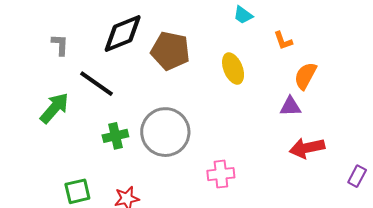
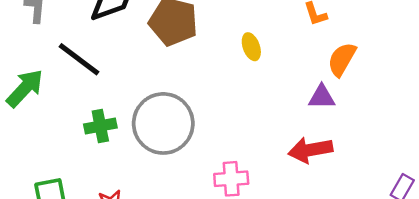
yellow ellipse: (233, 69) -> (251, 47), size x0.7
red arrow: (307, 148) -> (310, 150), moved

